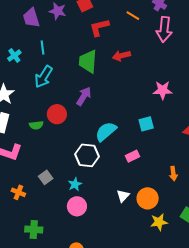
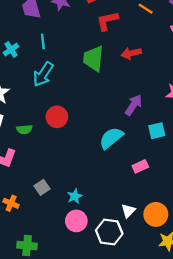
purple arrow: (84, 96) -> (134, 105), moved
green semicircle: (36, 125) -> (24, 129), moved
white hexagon: (87, 155) -> (109, 232), moved

